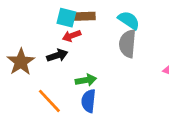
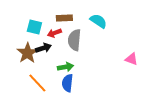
cyan square: (66, 18) -> (34, 27), moved
gray semicircle: (127, 44) -> (74, 40), moved
brown star: (21, 62) -> (27, 53), moved

